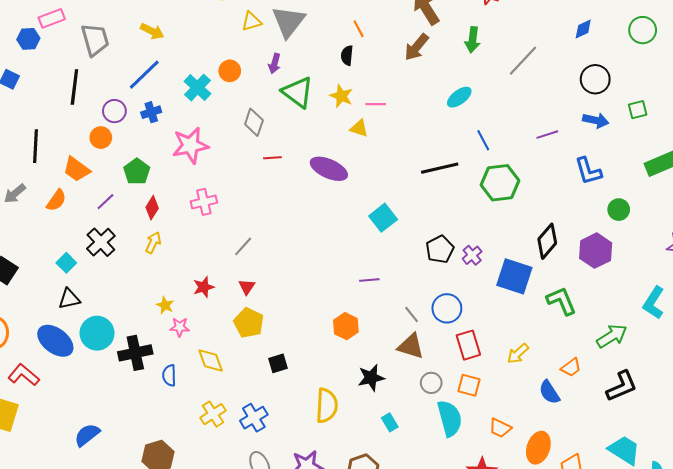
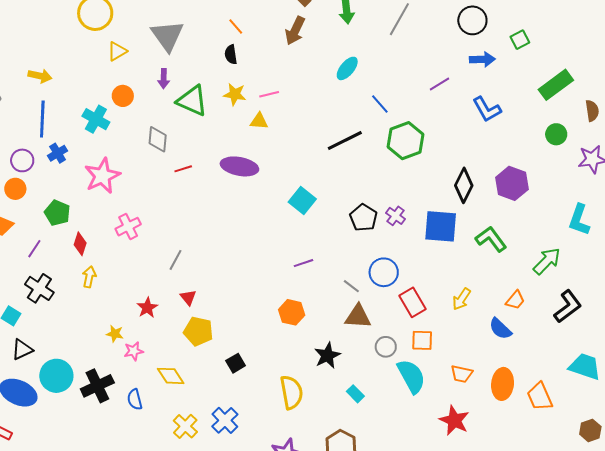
yellow triangle: (251, 21) -> (117, 51), moved
blue line: (144, 75) -> (42, 119), turned -30
green circle: (619, 210) -> (556, 134), moved

